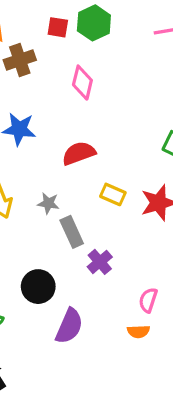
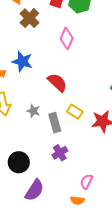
brown cross: (20, 60) -> (29, 18), turned -36
red semicircle: (79, 153) -> (57, 82), turned 55
gray rectangle: (72, 232) -> (55, 123), moved

